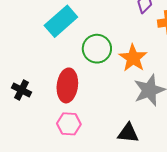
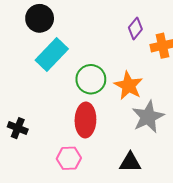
red ellipse: (67, 85) -> (85, 120), moved

